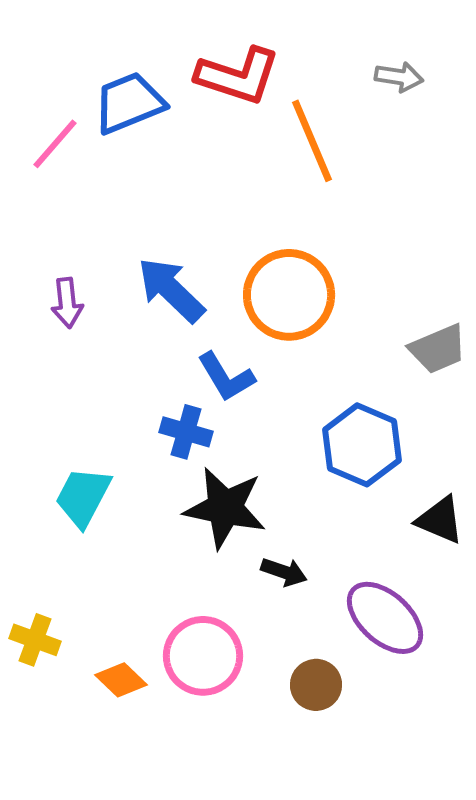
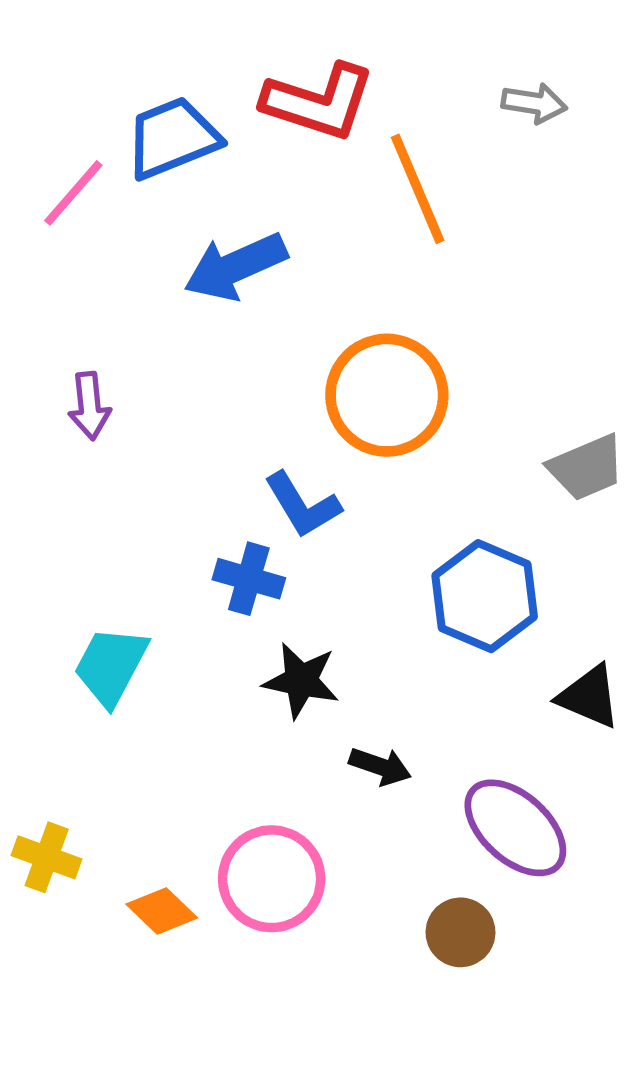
blue arrow: (171, 290) -> (235, 267), moved, turned -68
black star: (225, 508) -> (301, 681), size x0.7
brown circle: (316, 685) -> (460, 932), moved

